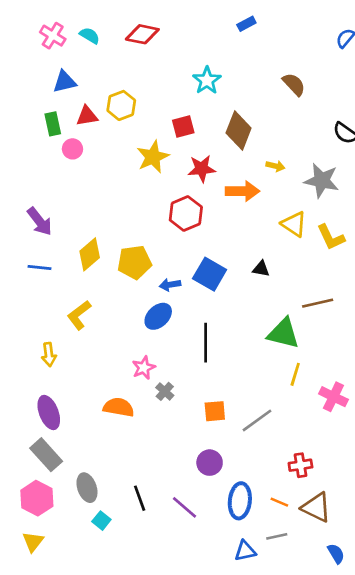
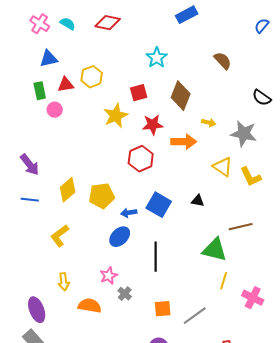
blue rectangle: (246, 24) -> (187, 15), size x1.5
yellow arrow: (49, 355) -> (64, 282), moved

